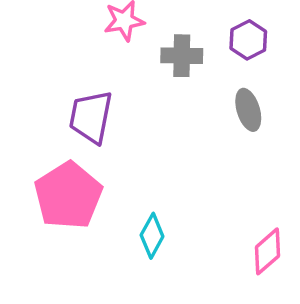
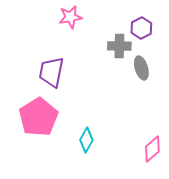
gray cross: (182, 56) -> (119, 46), moved

